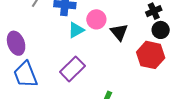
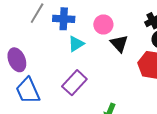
pink circle: (96, 19) -> (103, 24), moved

